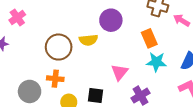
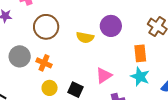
brown circle: (59, 47) -> (46, 27), moved
gray circle: (30, 91) -> (20, 56), moved

